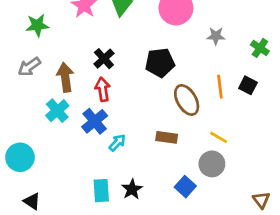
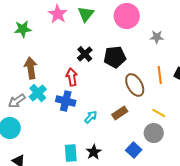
black cross: (104, 59) -> (85, 54), moved
gray arrow: (29, 67) -> (17, 101), moved
brown arrow: (65, 77) -> (31, 68), moved
blue cross: (95, 121) -> (66, 101), turned -36
brown rectangle: (167, 137) -> (120, 113), turned -42
cyan arrow: (117, 143) -> (91, 117), moved

